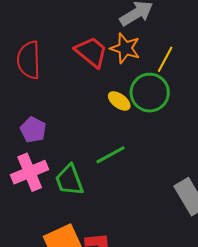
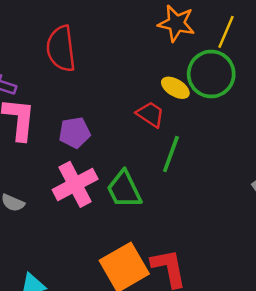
red trapezoid: (91, 52) -> (150, 114), moved, size x0.7
purple pentagon: (33, 130) -> (75, 133), turned -30
green line: (110, 155) -> (171, 154), turned -36

